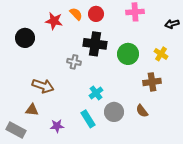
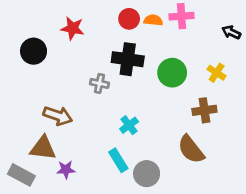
orange semicircle: (76, 14) -> (153, 20), moved, turned -40
black arrow: (172, 24) -> (231, 32), turned 40
brown triangle: (32, 110) -> (43, 148), size x1.5
brown semicircle: (142, 111) -> (191, 149), size x1.6
gray circle: (114, 112) -> (147, 174), moved
purple star: (57, 126) -> (66, 170), moved

